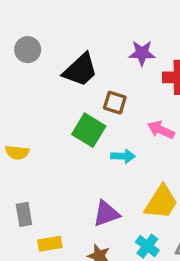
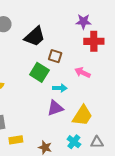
purple star: (142, 53) -> (83, 22), moved
purple triangle: (106, 214) -> (55, 108), moved

